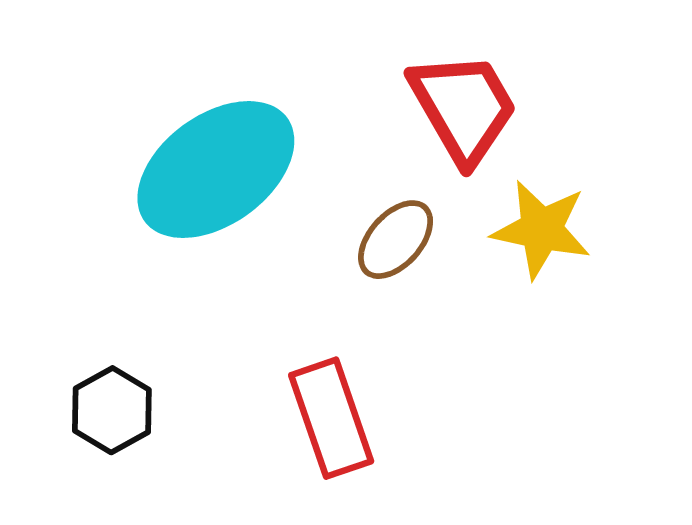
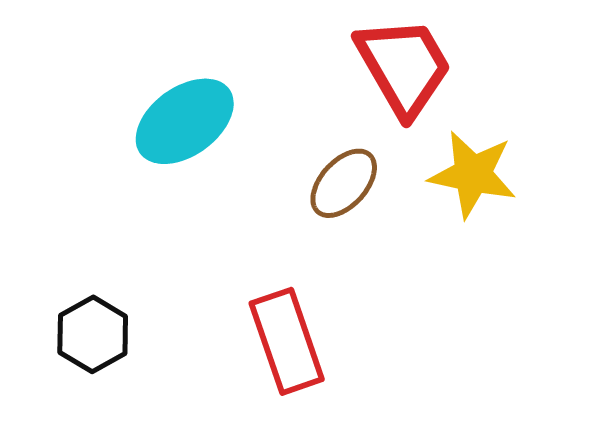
cyan ellipse: (216, 170) -> (185, 121), size x0.7

